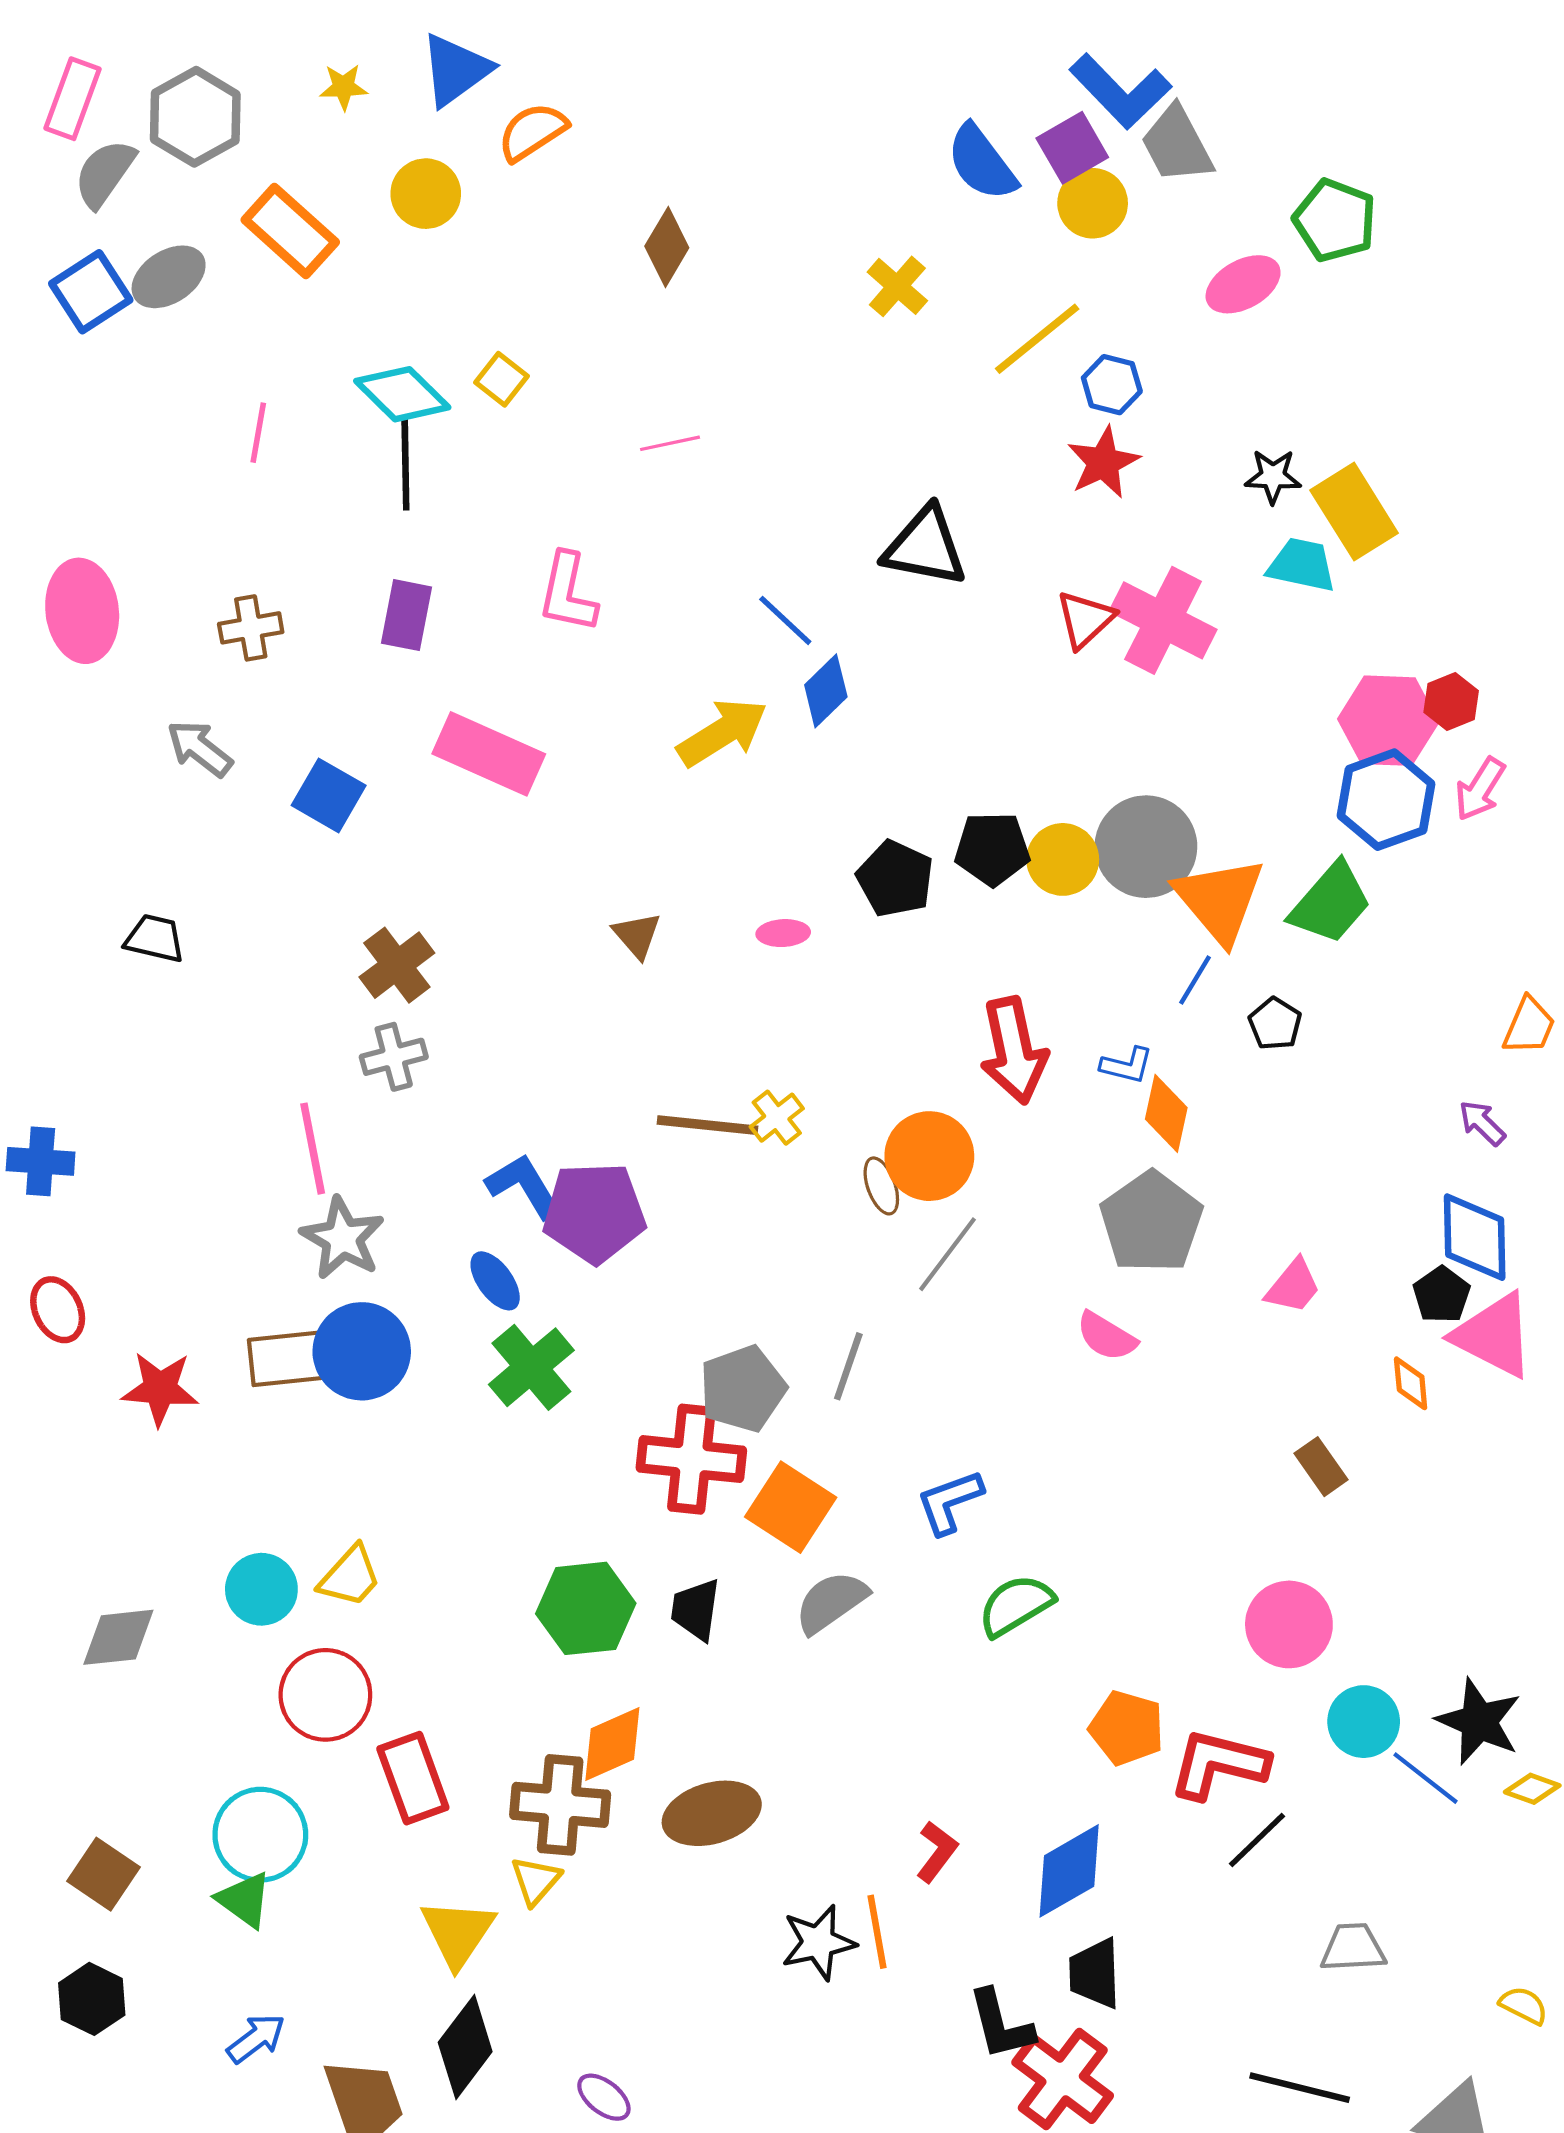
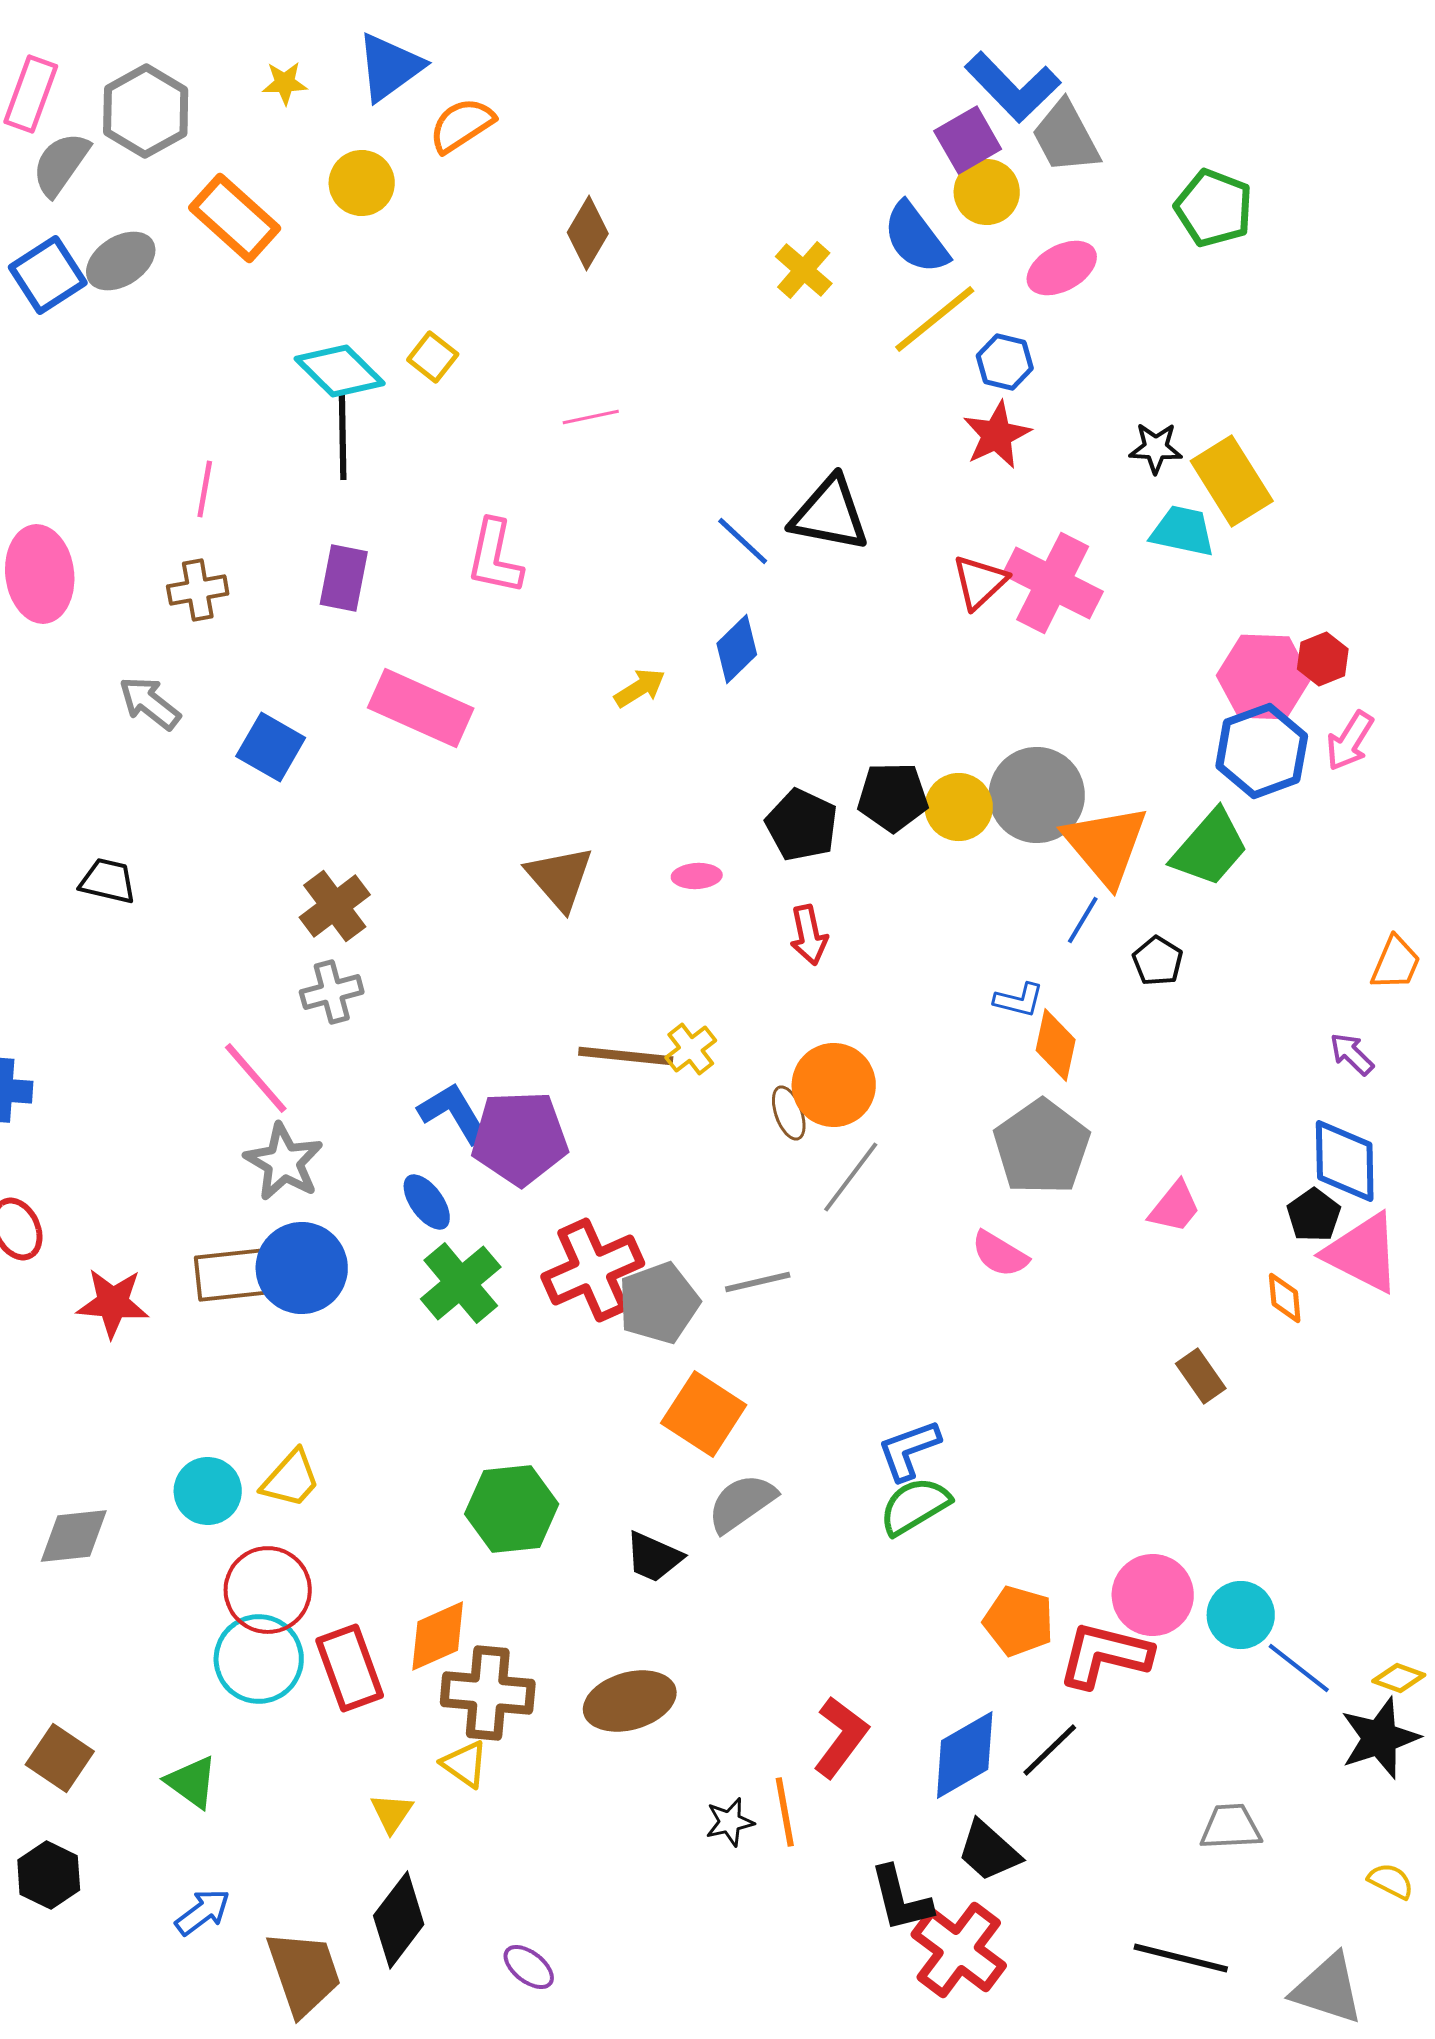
blue semicircle: (982, 163) -> (916, 238), moved
pink ellipse: (1243, 284) -> (1062, 268), moved
pink line: (258, 433) -> (205, 489), moved
blue line: (785, 620) -> (743, 541), moved
yellow arrow: (722, 732) -> (640, 688), size x0.6
brown triangle: (637, 935) -> (560, 878), size x1.5
red arrow: (1014, 1050) -> (809, 935), moved, size x0.6
pink line: (313, 1149) -> (256, 1078), turned -30
gray line: (848, 1366) -> (758, 1282), turned 58
red cross: (691, 1459) -> (593, 1270), moved, turned -30
blue L-shape: (950, 1502) -> (909, 1450), moved
black trapezoid: (696, 1610) -> (654, 1557), moved, turned -74
pink circle: (1289, 1624) -> (1153, 1595), moved
black star: (1479, 1722) -> (1380, 1738), moved, turned 30
orange diamond: (612, 1744) -> (438, 1636), moved
cyan circle: (260, 1835) -> (259, 1659), moved
black line: (1257, 1840) -> (1050, 1750), moved
red L-shape: (937, 1852) -> (841, 1737), size x1.4
yellow triangle: (536, 1881) -> (465, 1764), turned -36
yellow triangle: (458, 1933) -> (392, 1813), size x0.6
black star: (818, 1942) -> (730, 1822), size x0.7
black trapezoid: (1095, 1973) -> (989, 1851), turned -46

